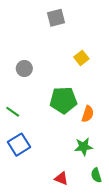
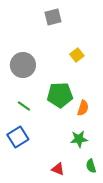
gray circle: (24, 68) -> (23, 65), size x1.6
green line: (13, 112) -> (24, 106), moved

